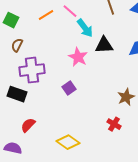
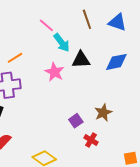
orange line: (46, 15) -> (15, 58), moved
purple square: (69, 88) -> (76, 121), moved

